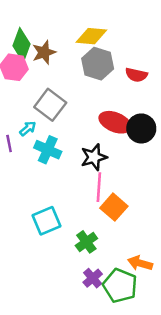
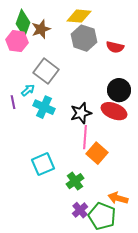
red ellipse: (115, 122) -> (114, 111), moved

